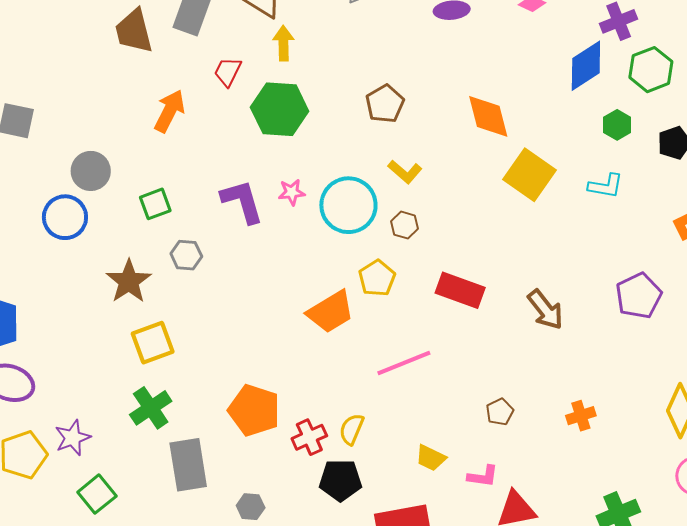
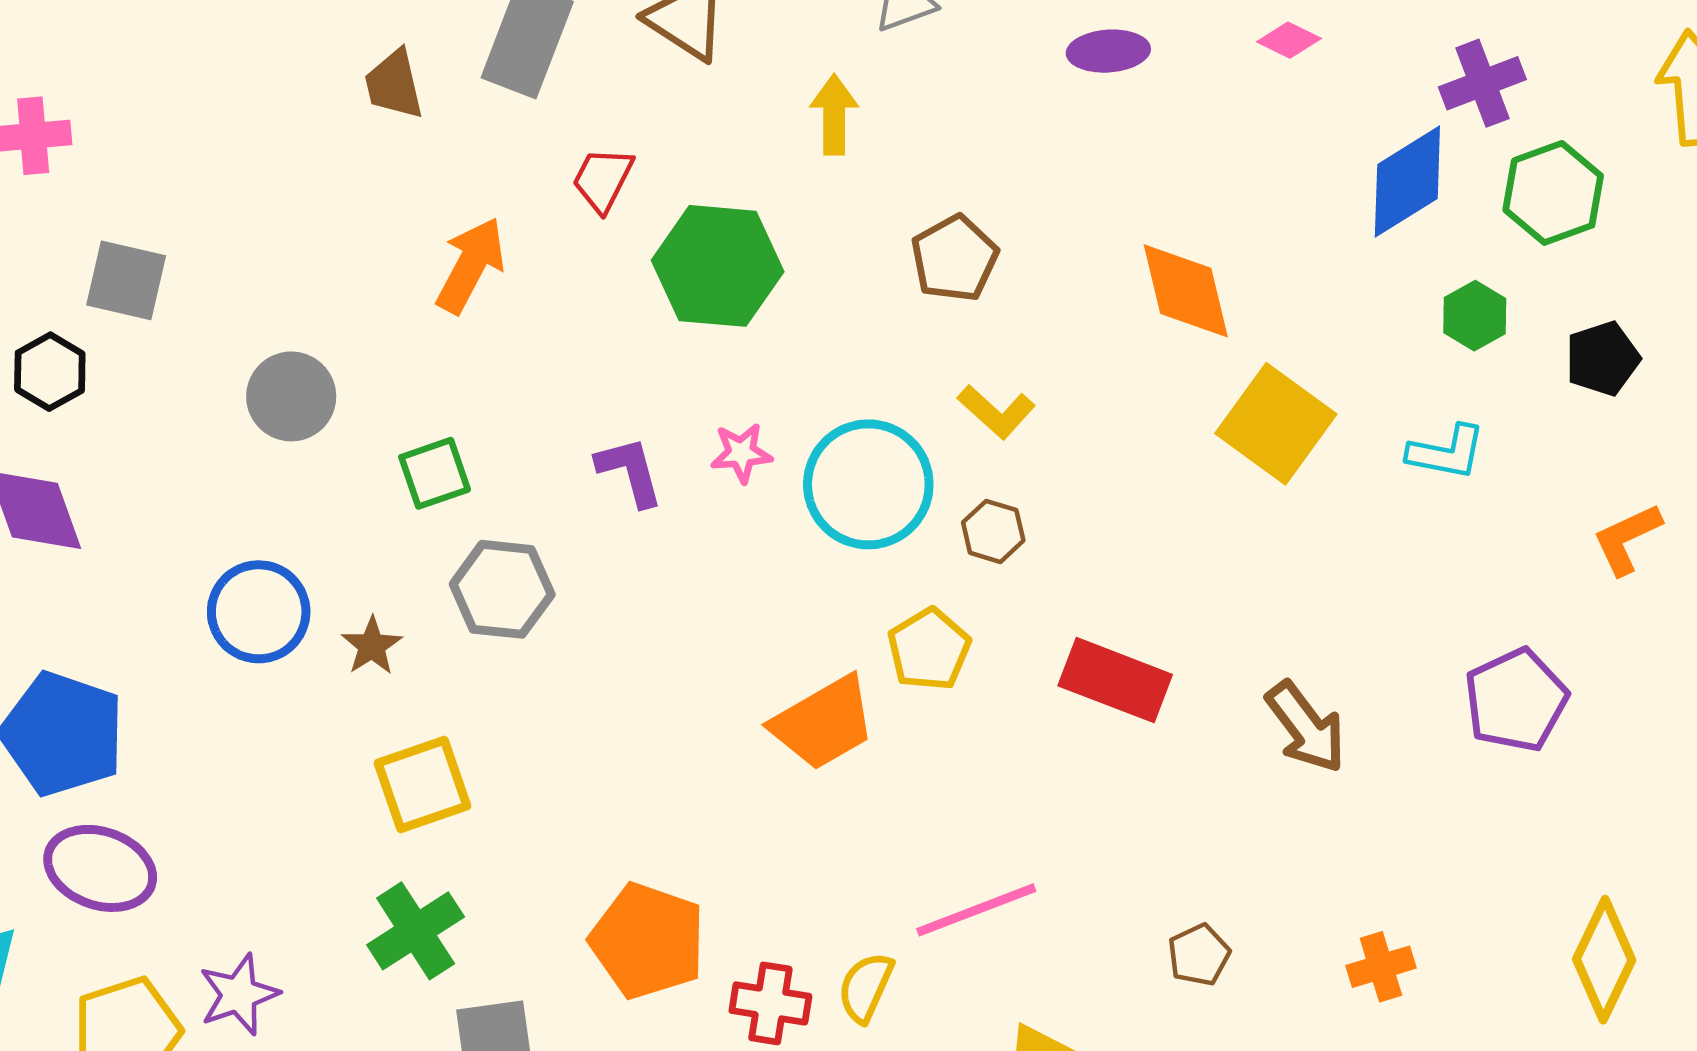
brown trapezoid: (134, 31) -> (394, 84), size x0.7
yellow arrow: (283, 43) -> (834, 115), moved
purple L-shape: (242, 201) -> (630, 471), size x0.7
blue circle: (65, 217) -> (259, 612), moved
gray hexagon: (186, 255) -> (502, 589), size x1.4
brown star: (129, 281) -> (372, 646), size x0.6
pink line: (404, 363) -> (976, 910), moved
red cross: (309, 437) -> (770, 1003), turned 32

